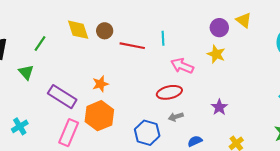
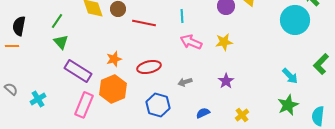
cyan line: (163, 38) -> (182, 16), moved
yellow star: (216, 54) -> (224, 42), moved, turned -30
green triangle: (26, 72) -> (61, 42), moved
red ellipse: (169, 92) -> (149, 67), moved
gray arrow: (176, 117) -> (185, 82), moved

